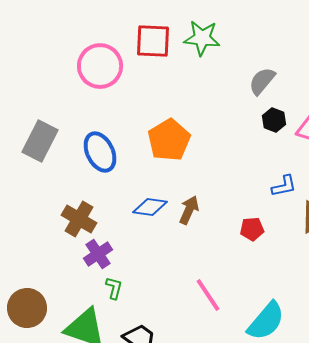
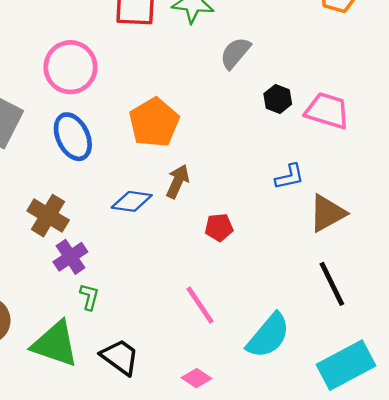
pink circle: (100, 66) -> (70, 67), moved
gray semicircle: (262, 81) -> (235, 53), moved
brown arrow: (189, 210) -> (178, 181), moved
red pentagon: (252, 229) -> (219, 227), moved

